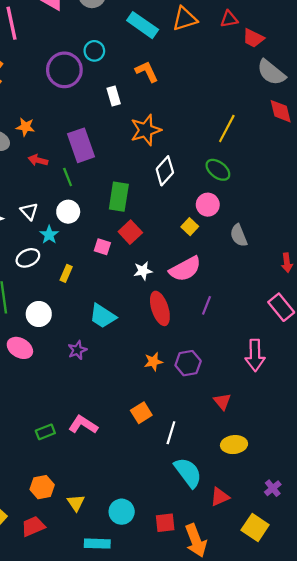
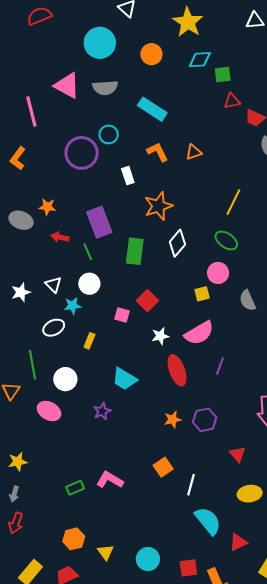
orange triangle: (185, 19) -> (194, 152), moved, size x0.7
green rectangle: (119, 197) -> (135, 251), moved
yellow square: (190, 227) -> (202, 294), turned 35
cyan star: (49, 235) -> (73, 306), turned 30

